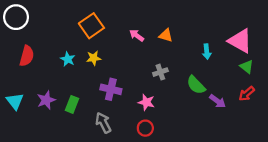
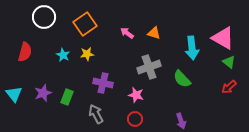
white circle: (16, 17) -> (44, 17), moved
cyan arrow: (207, 52) -> (192, 48), size x1.6
gray cross: (160, 72) -> (149, 67), size x1.6
purple arrow: (218, 101) -> (181, 121), moved, turned 35

